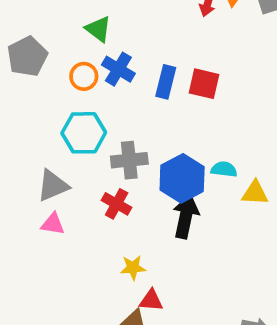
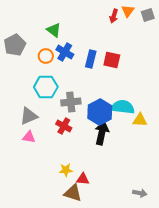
cyan semicircle: (224, 169) -> (123, 107), size x1.6
yellow star: (133, 268) -> (66, 170), moved

